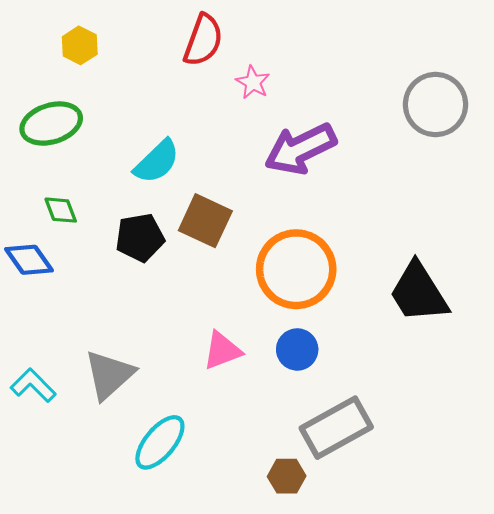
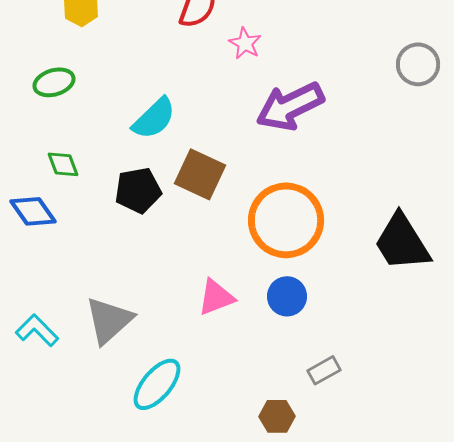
gray circle: (436, 105) -> (418, 64), size x0.7
green ellipse: (51, 124) -> (54, 82), size x0.7
gray rectangle: (336, 428) -> (324, 370), size x0.5

